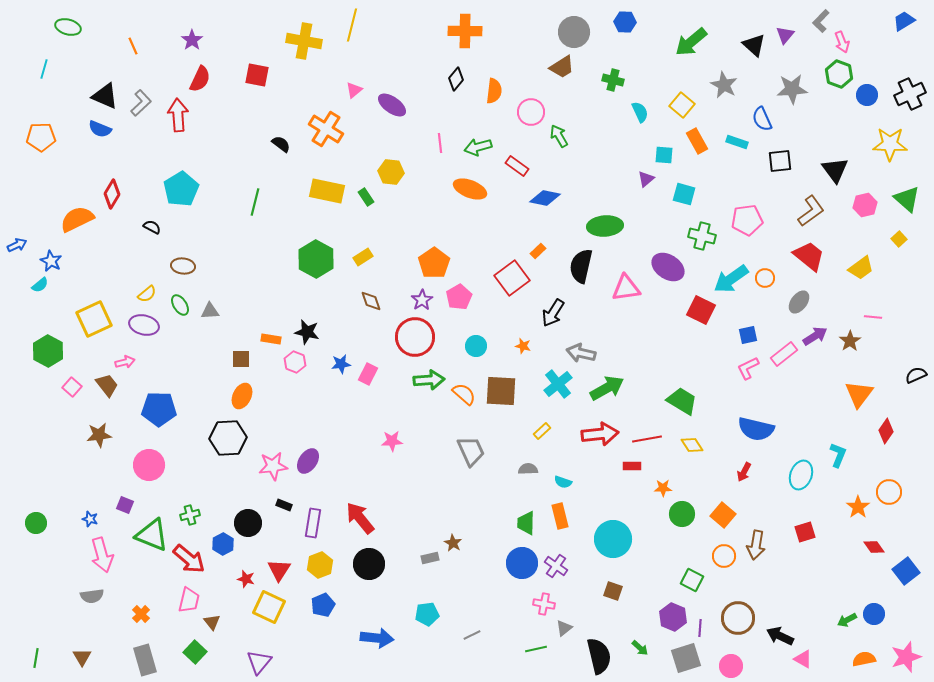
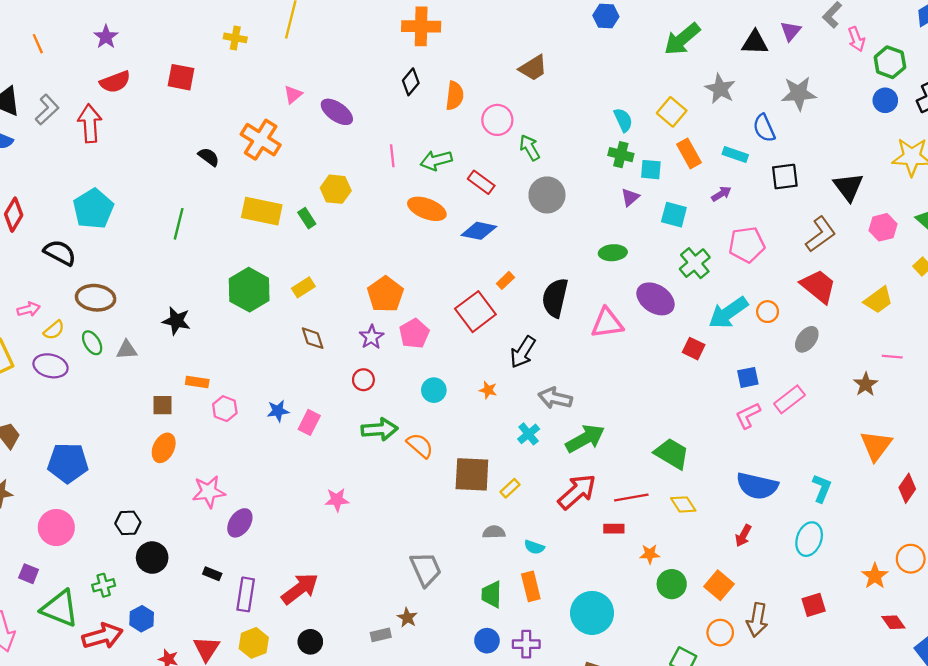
gray circle: (574, 32) -> (547, 195), moved
yellow cross: (304, 41) -> (235, 38), size x0.6
black triangle: (754, 45) -> (755, 43), turned -40
green hexagon: (839, 74) -> (890, 62), moved
red semicircle: (200, 79) -> (115, 82), turned 44
green cross: (613, 80) -> (621, 155), moved
blue diamond: (545, 198) -> (479, 231), moved
green ellipse: (605, 226) -> (613, 253), moved, size x0.7
black semicircle: (152, 227) -> (60, 253), size x1.6
green cross: (702, 236) -> (695, 263), turned 36
brown ellipse: (183, 266) -> (96, 298), size x1.4
red square: (701, 310) -> (694, 349), size x0.7
black star: (307, 332) -> (176, 321), moved
purple arrow: (815, 336) -> (721, 194), moved, size x0.7
red circle: (415, 337) -> (363, 380), size x0.5
pink arrow: (125, 362) -> (29, 309), moved
cyan cross: (558, 384) -> (529, 434), size x0.7
brown square: (501, 391) -> (472, 474), moved
red arrow: (600, 434) -> (577, 492), turned -36
black hexagon: (228, 438) -> (128, 523), moved, size x0.6
gray trapezoid: (471, 451) -> (426, 569), moved
cyan L-shape: (838, 455) -> (822, 488), moved
pink star: (273, 466) -> (209, 492), moved
red arrow: (360, 518) -> (300, 589), turned 92
black circle: (248, 523) -> (152, 558), moved
red arrow: (189, 559) -> (102, 636), turned -56
blue circle: (522, 563) -> (487, 641), size x0.7
black circle: (369, 564) -> (310, 642), size x0.7
purple cross: (556, 566) -> (526, 644), turned -35

